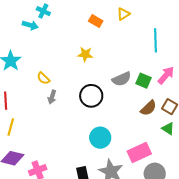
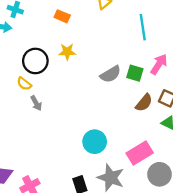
orange rectangle: (96, 21) -> (62, 16), moved
black circle: (91, 96) -> (35, 61), moved
gray arrow: (52, 97) -> (36, 103), turned -40

